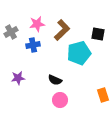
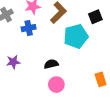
black square: (98, 34) -> (95, 17), turned -32
black semicircle: (55, 80) -> (51, 64), turned 144

